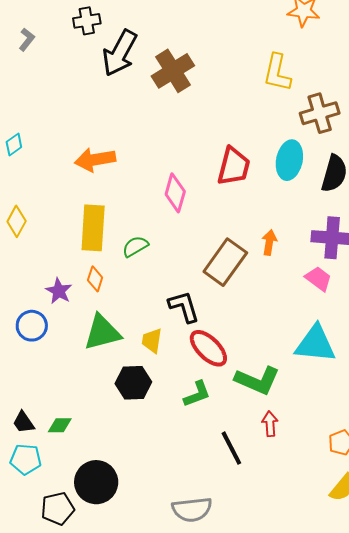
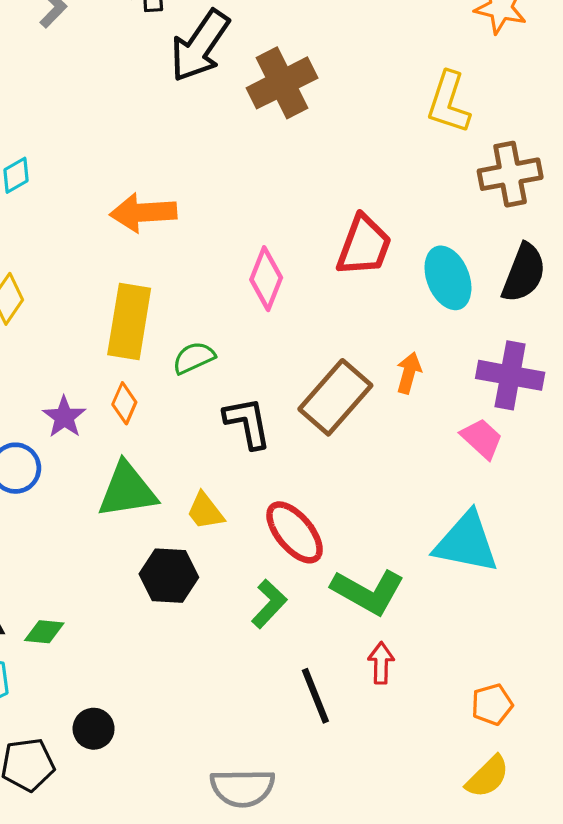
cyan ellipse: (289, 160) -> (448, 278), moved, turned -39
black L-shape: (184, 307) -> (247, 423), moved
yellow trapezoid: (152, 341) -> (205, 511), turned -52
green L-shape: (197, 394) -> (269, 604), turned -32
black circle: (96, 482) -> (94, 729), size x0.6

